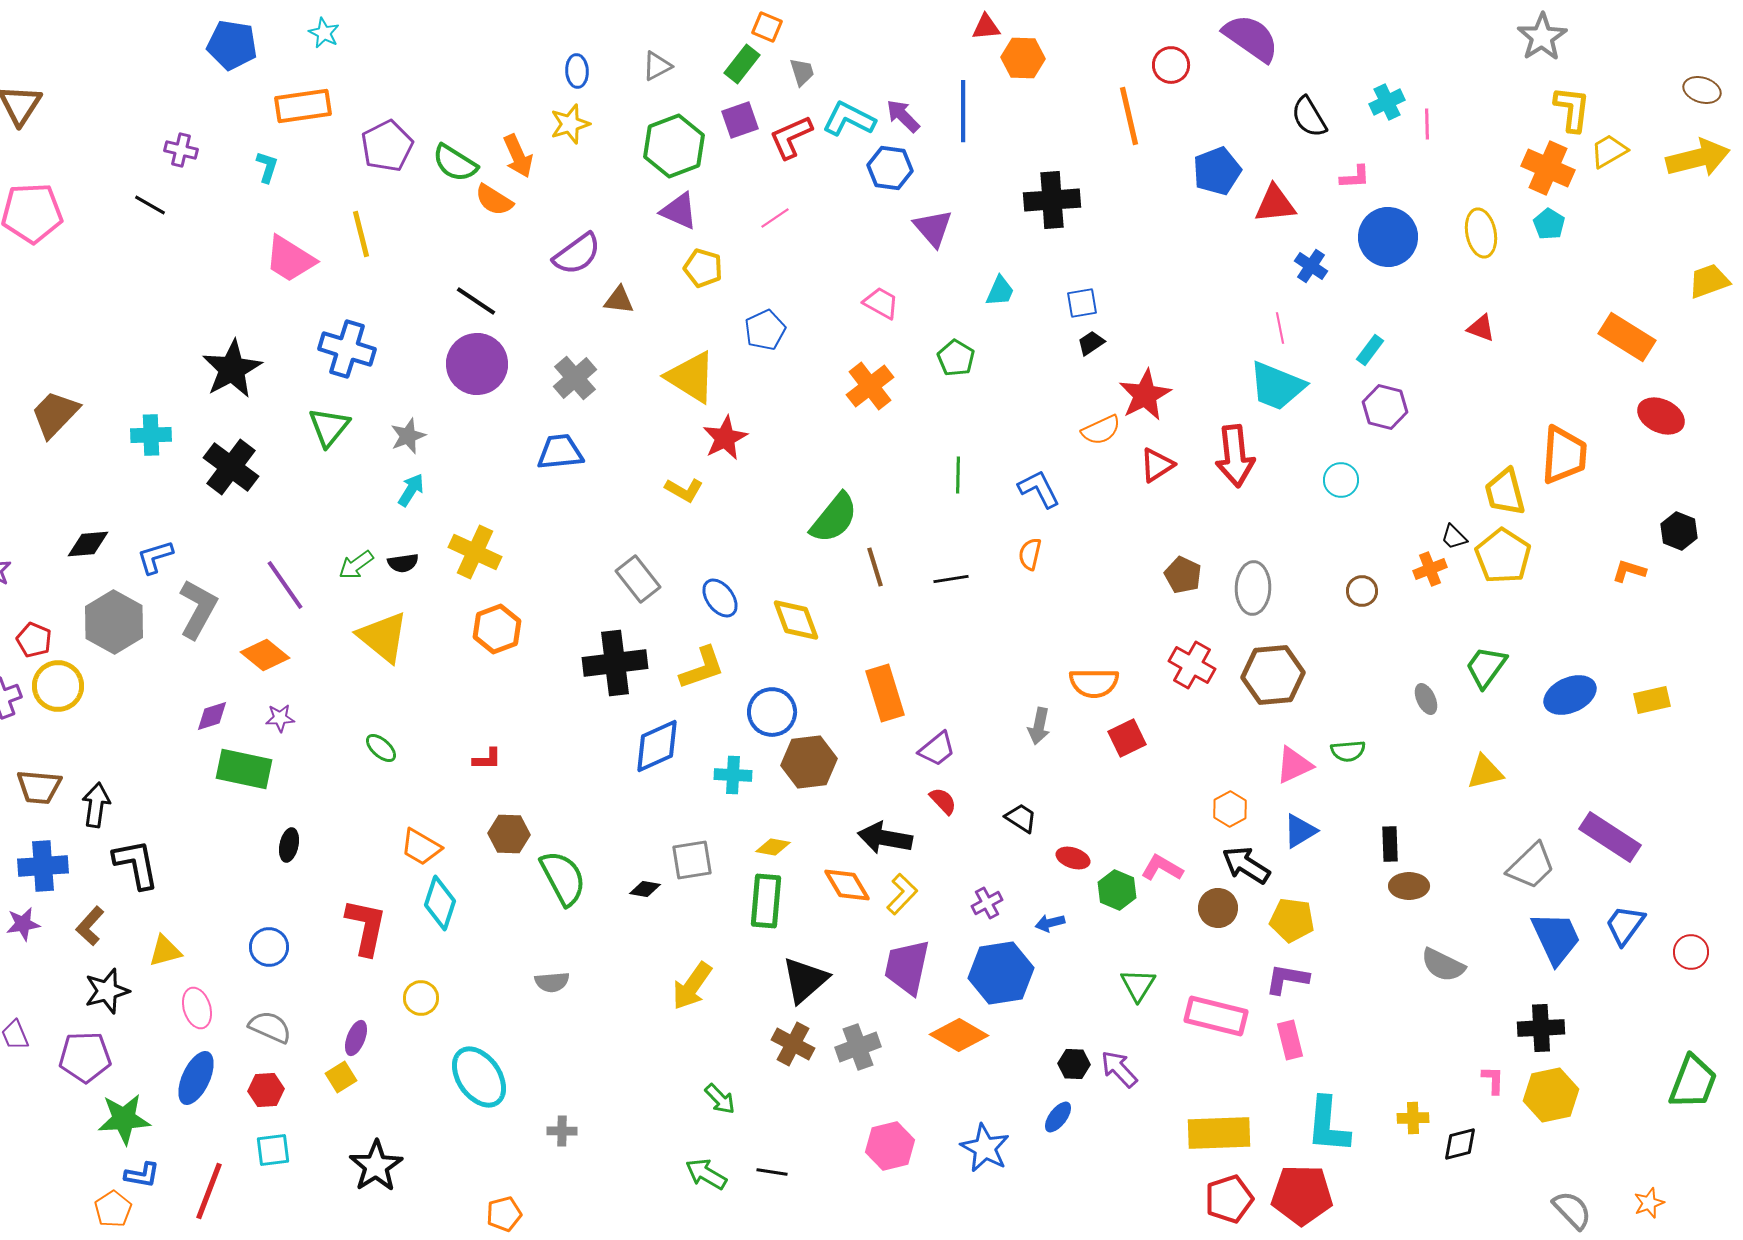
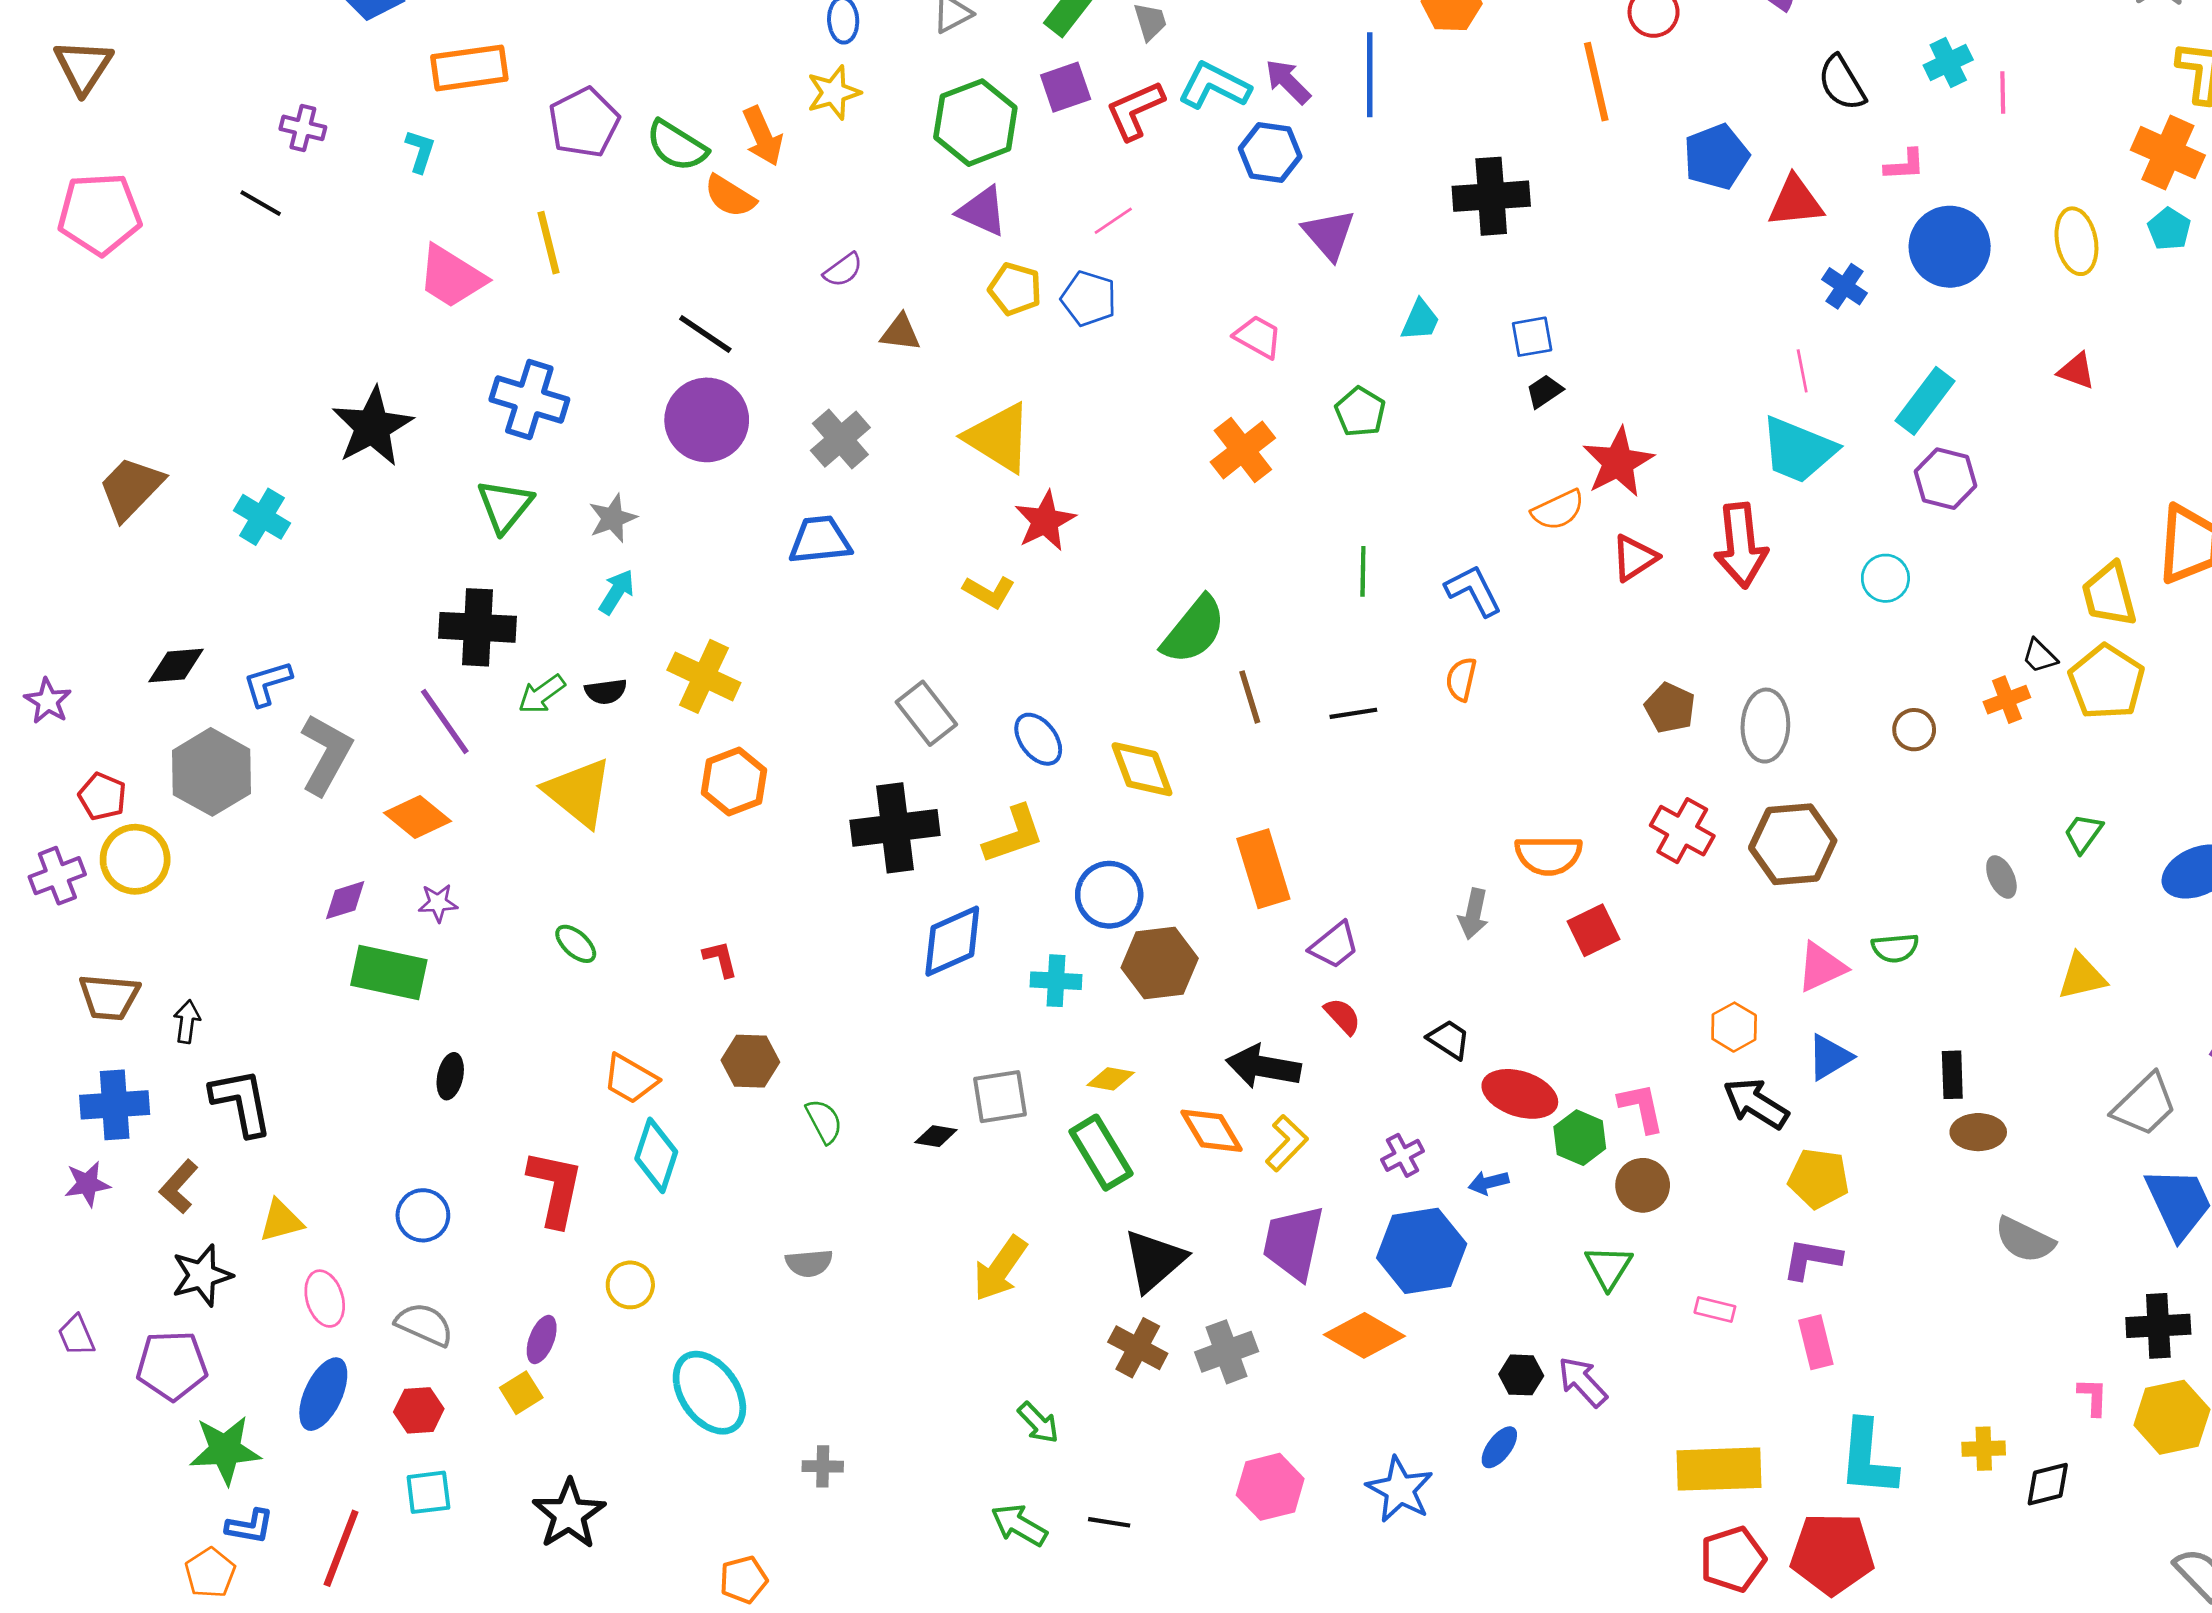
purple semicircle: (577, 254) -> (843, 270), size x0.6
blue pentagon: (765, 330) -> (1089, 299), moved, turned -30
cyan rectangle: (1370, 350) -> (1925, 401), size x1.6
cyan cross: (151, 435) -> (262, 517), turned 33
black cross: (231, 467) -> (478, 627), moved, turned -34
green trapezoid: (1486, 667) -> (2083, 833), size x0.7
red L-shape: (487, 759) -> (720, 959), turned -104
black arrow: (96, 805) -> (187, 1022), size x0.7
red ellipse: (1073, 858) -> (1520, 1094), size x1.6
pink L-shape: (1162, 868) -> (1641, 1108), turned 48
green semicircle: (563, 878) -> (824, 1121), size x0.6
green rectangle: (766, 901) -> (1101, 1153), turned -36
brown circle: (1218, 908) -> (1643, 1185), moved
pink rectangle: (1216, 1016) -> (1715, 1309), size x0.5

